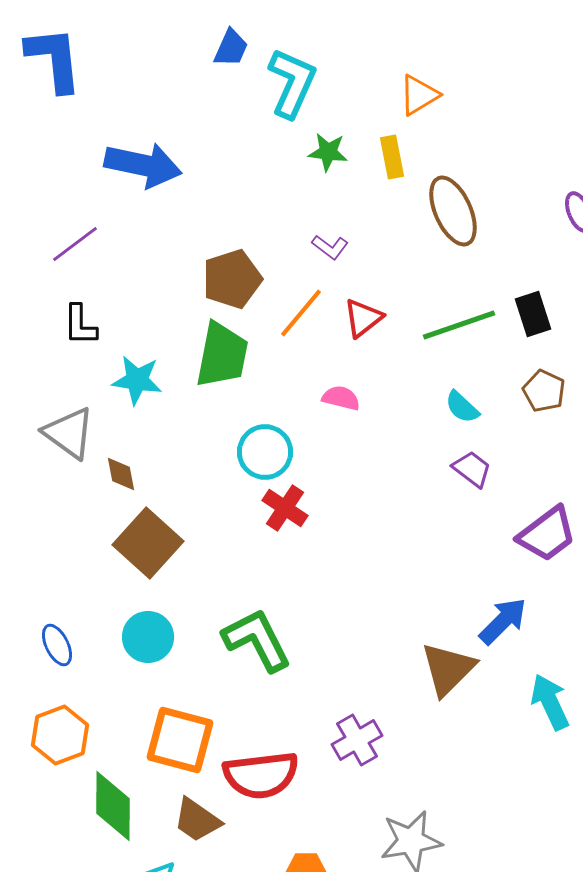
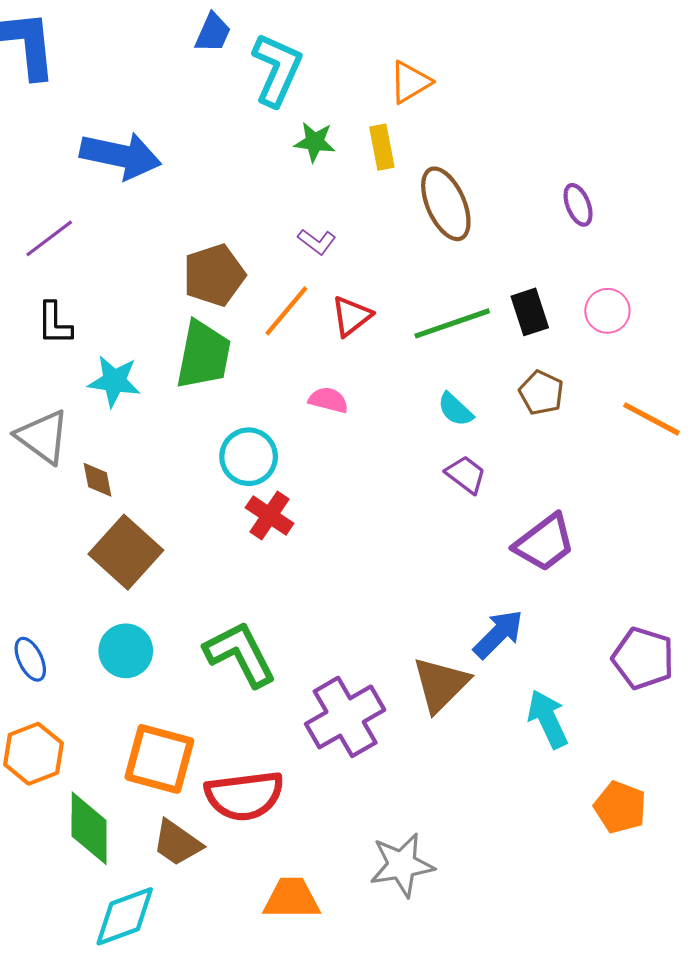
purple cross: (357, 740) -> (345, 717), moved, size x1.5

